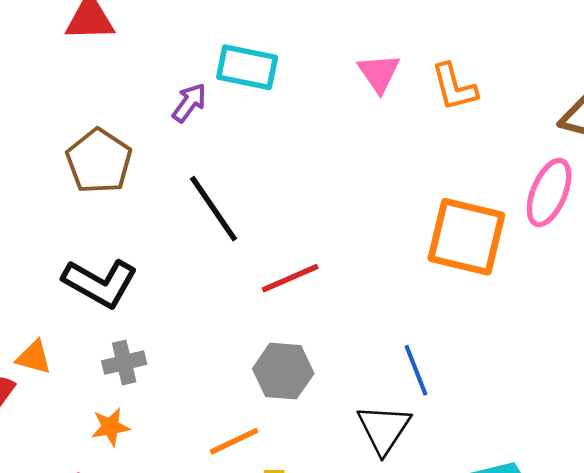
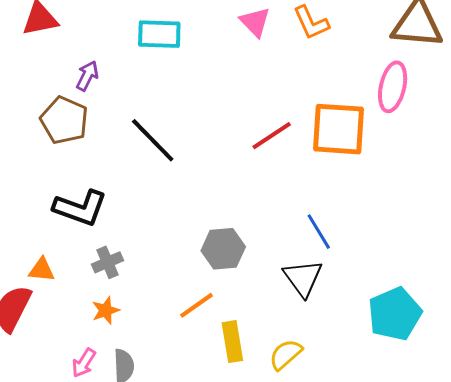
purple arrow: (189, 103) -> (87, 76), moved
red line: (290, 278) -> (272, 136), moved

